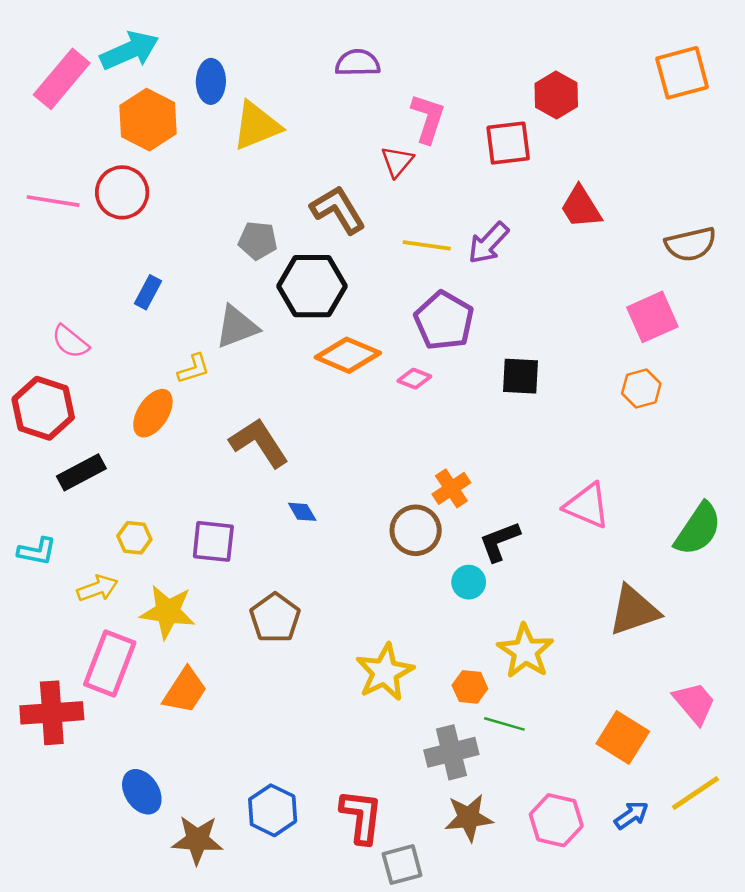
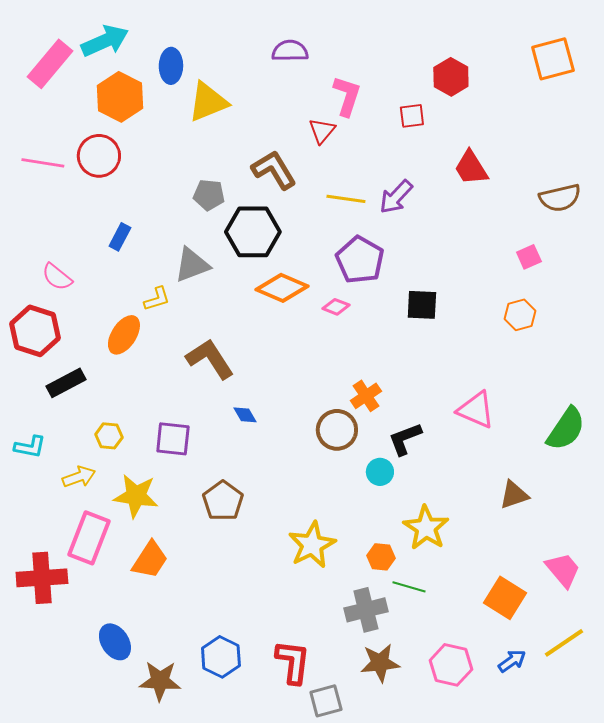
red square: (508, 143) -> (412, 116), size x0.7
pink square: (652, 317) -> (529, 257), size x0.6
brown triangle: (634, 610) -> (514, 495), size x0.7

